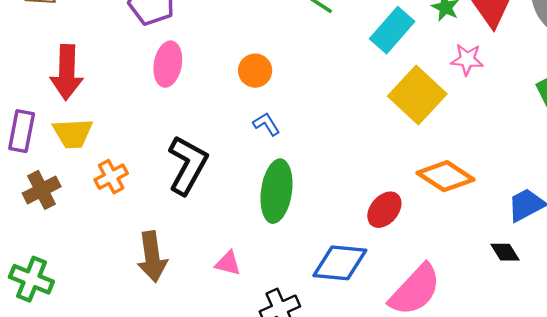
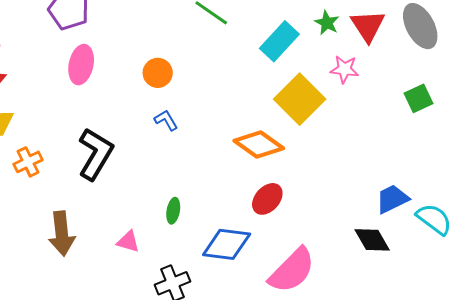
orange diamond: (446, 176) -> (259, 145), moved
green ellipse: (276, 191) -> (173, 211), moved, size x0.5
black diamond: (505, 252) -> (372, 240), size x1.4

